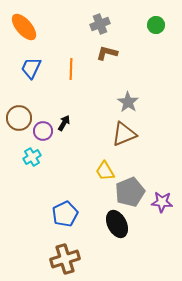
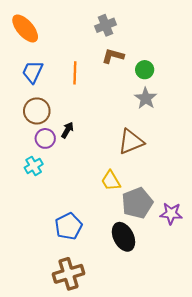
green circle: (156, 25) -> (145, 70), moved
gray star: (128, 102) -> (146, 98), moved
brown circle: (19, 118) -> (37, 111), moved

